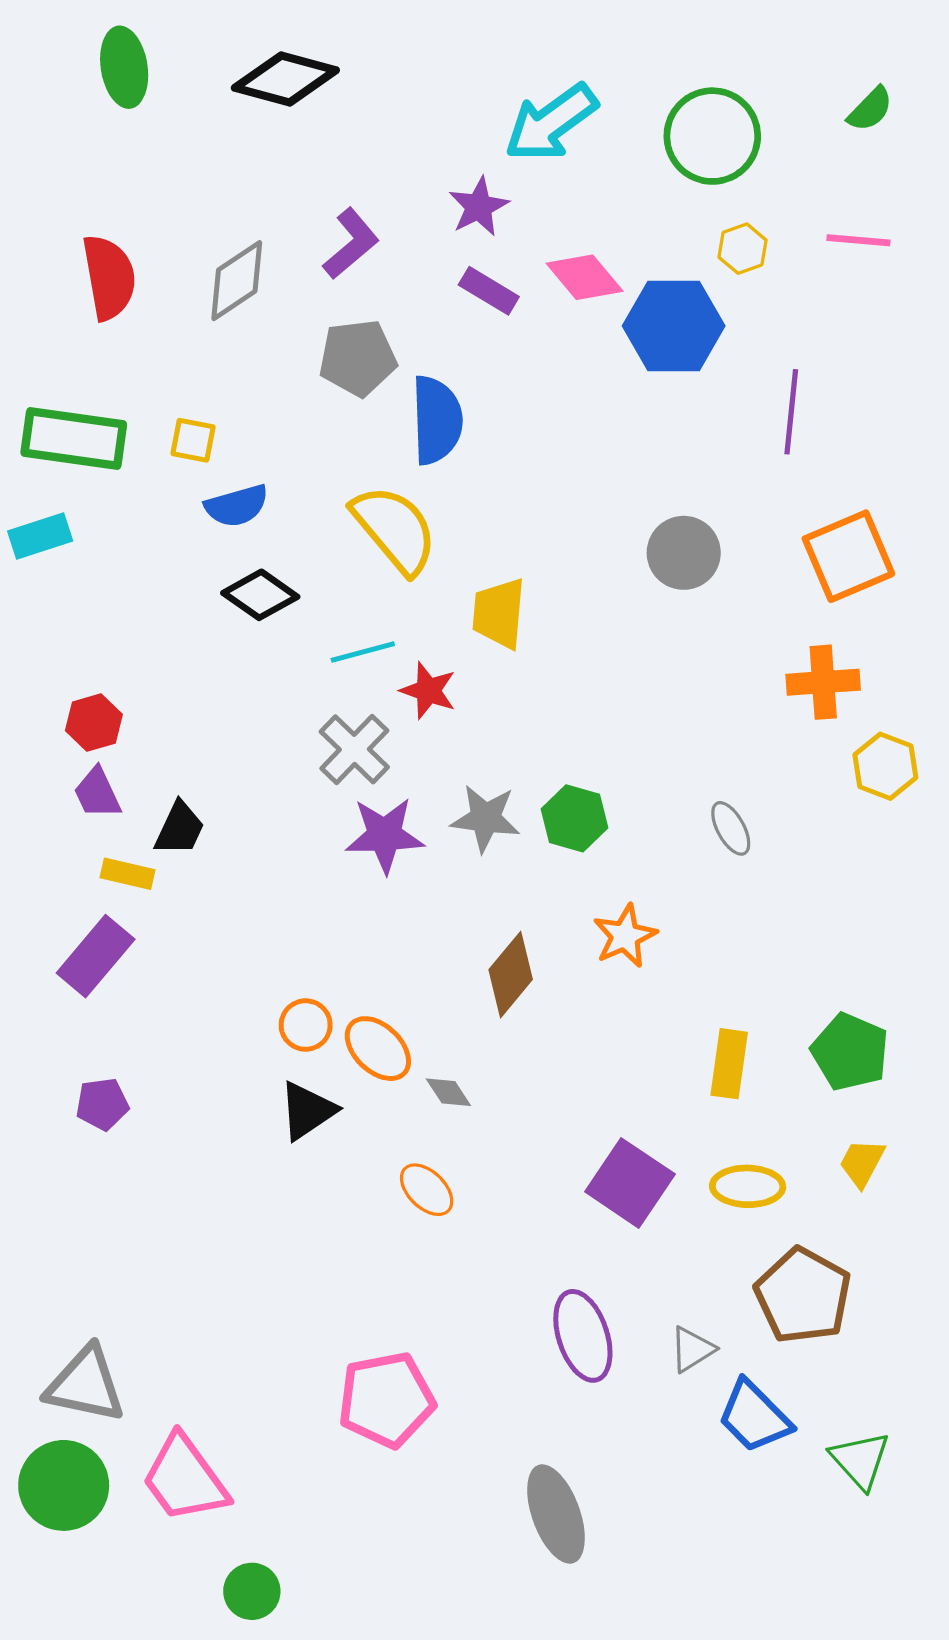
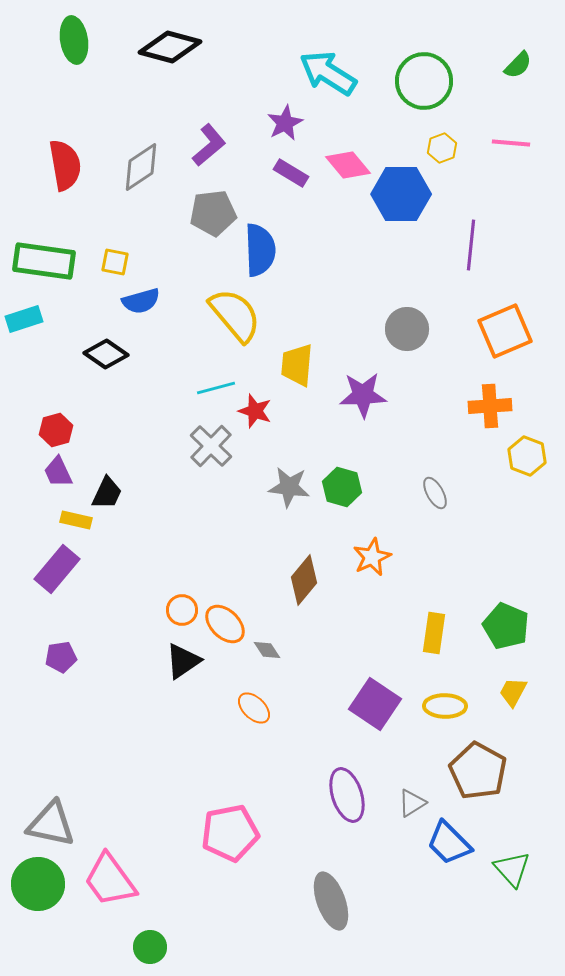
cyan arrow: (551, 123) -> (328, 73), turned 68
black diamond: (260, 595) -> (106, 354), moved
purple star: (385, 835) -> (363, 395), moved

